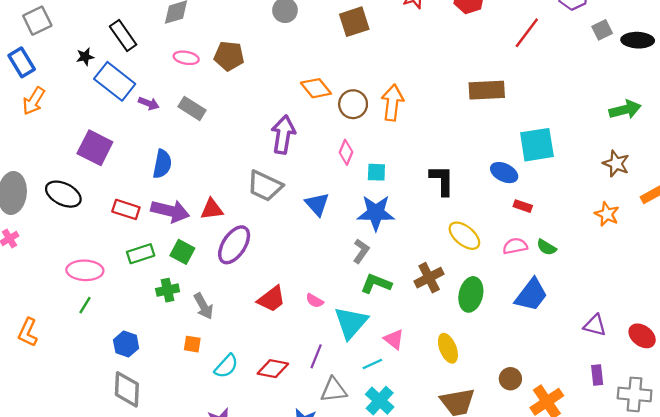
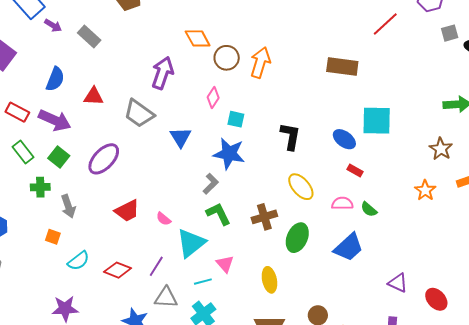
red triangle: (212, 209) -> (94, 96), moved
green rectangle: (141, 254) -> (23, 152), turned 60
green L-shape: (376, 284) -> (218, 214), turned 32

